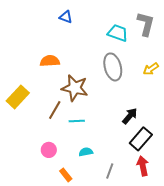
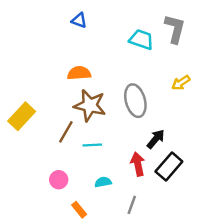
orange semicircle: (50, 61) -> (79, 73), moved
gray ellipse: (113, 67) -> (135, 101), moved
red arrow: (143, 166) -> (138, 164), moved

